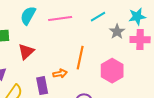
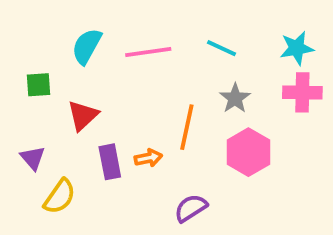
cyan line: (98, 17) -> (222, 48), turned 56
gray star: (117, 32) -> (235, 98), moved
purple rectangle: (42, 86) -> (110, 162), moved

